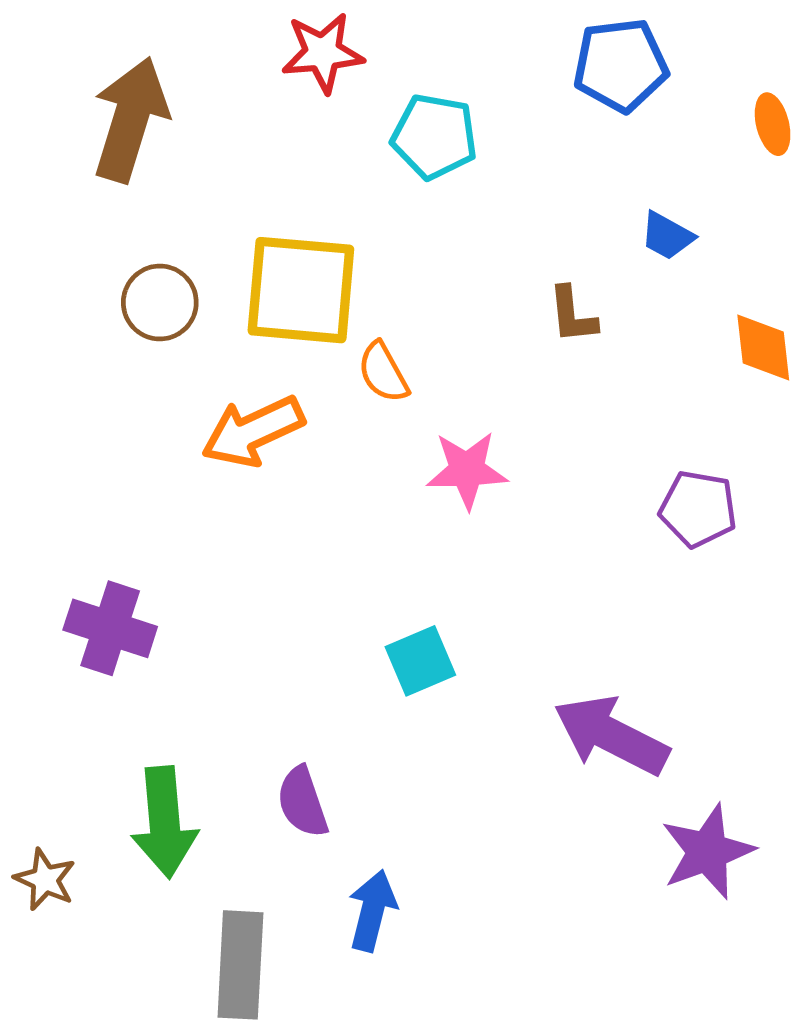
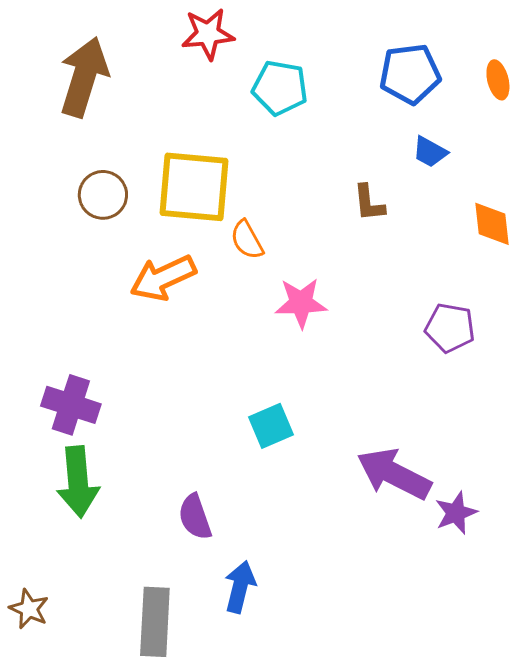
blue pentagon: (621, 65) -> (410, 74), moved
green arrow: (164, 822) -> (78, 482), moved
purple star: (707, 852) -> (456, 513), moved, size x0.7
brown star: (45, 880) -> (29, 609), moved

